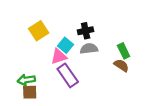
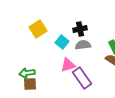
pink triangle: (59, 56) -> (68, 65), moved
purple rectangle: (68, 75) -> (82, 78), moved

